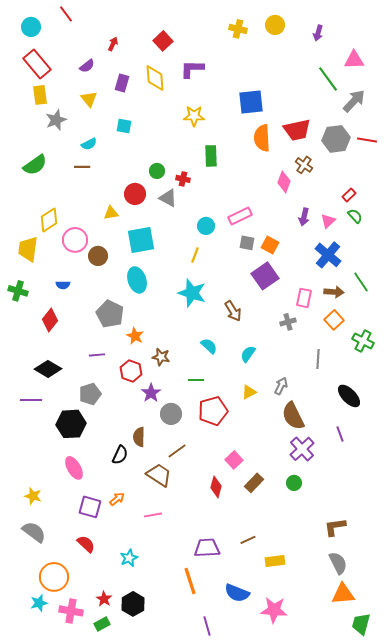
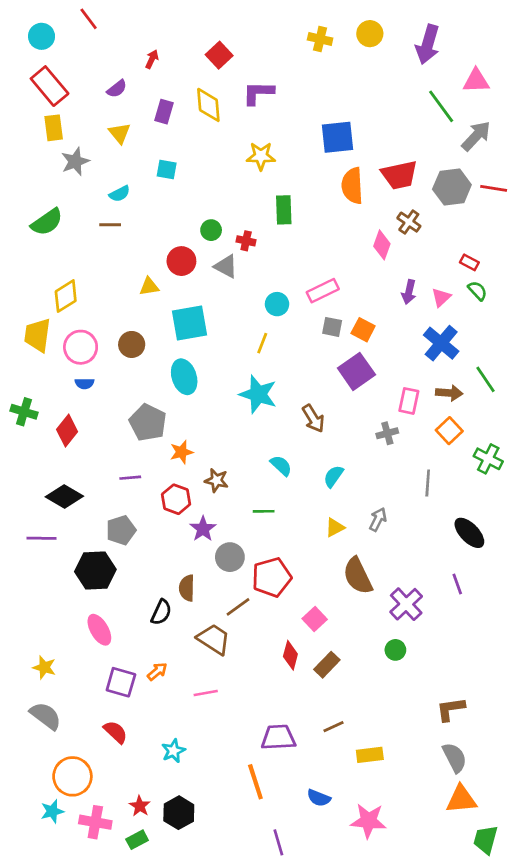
purple arrow: (318, 33) -> (428, 44), size x1.8
red rectangle: (349, 195) -> (469, 262), turned 72
pink circle: (75, 240) -> (81, 347), moved
green cross: (18, 291) -> (24, 412), moved
orange star: (135, 336) -> (181, 452), turned 30
red pentagon: (213, 411) -> (272, 577), moved
brown semicircle: (293, 416) -> (358, 576), moved
brown rectangle: (254, 483) -> (327, 665), moved
blue semicircle: (237, 593) -> (319, 798), size x0.7

